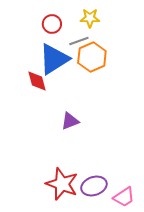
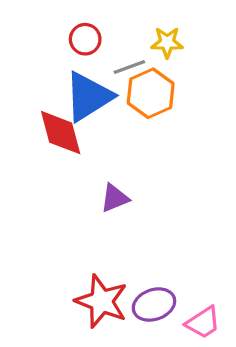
yellow star: (90, 18) -> (167, 42), moved
red diamond: (37, 81) -> (61, 133), size x1.4

